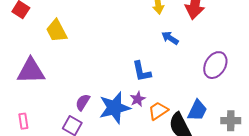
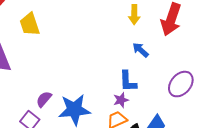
blue L-shape: (142, 71) -> (128, 81), moved
purple star: (138, 99) -> (121, 100), moved

